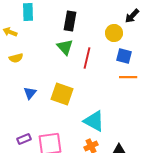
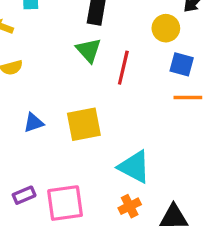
blue triangle: (30, 93) -> (34, 123), turned 32
yellow square: (62, 94) -> (84, 124), turned -30

